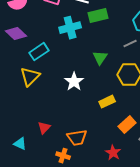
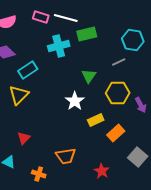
white star: (74, 82) -> (75, 101), moved
orange rectangle: (127, 125) -> (116, 133), moved
red triangle: (44, 128) -> (24, 138), moved
orange cross: (63, 156) -> (39, 174), moved

